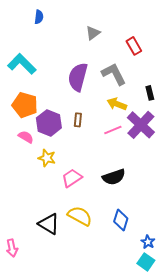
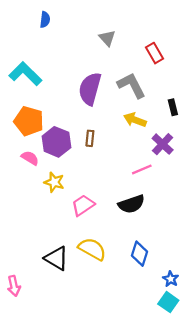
gray triangle: (93, 33) -> (107, 38), turned -35
purple cross: (141, 125) -> (163, 144), size x0.7
pink line: (113, 130) -> (142, 169), moved

